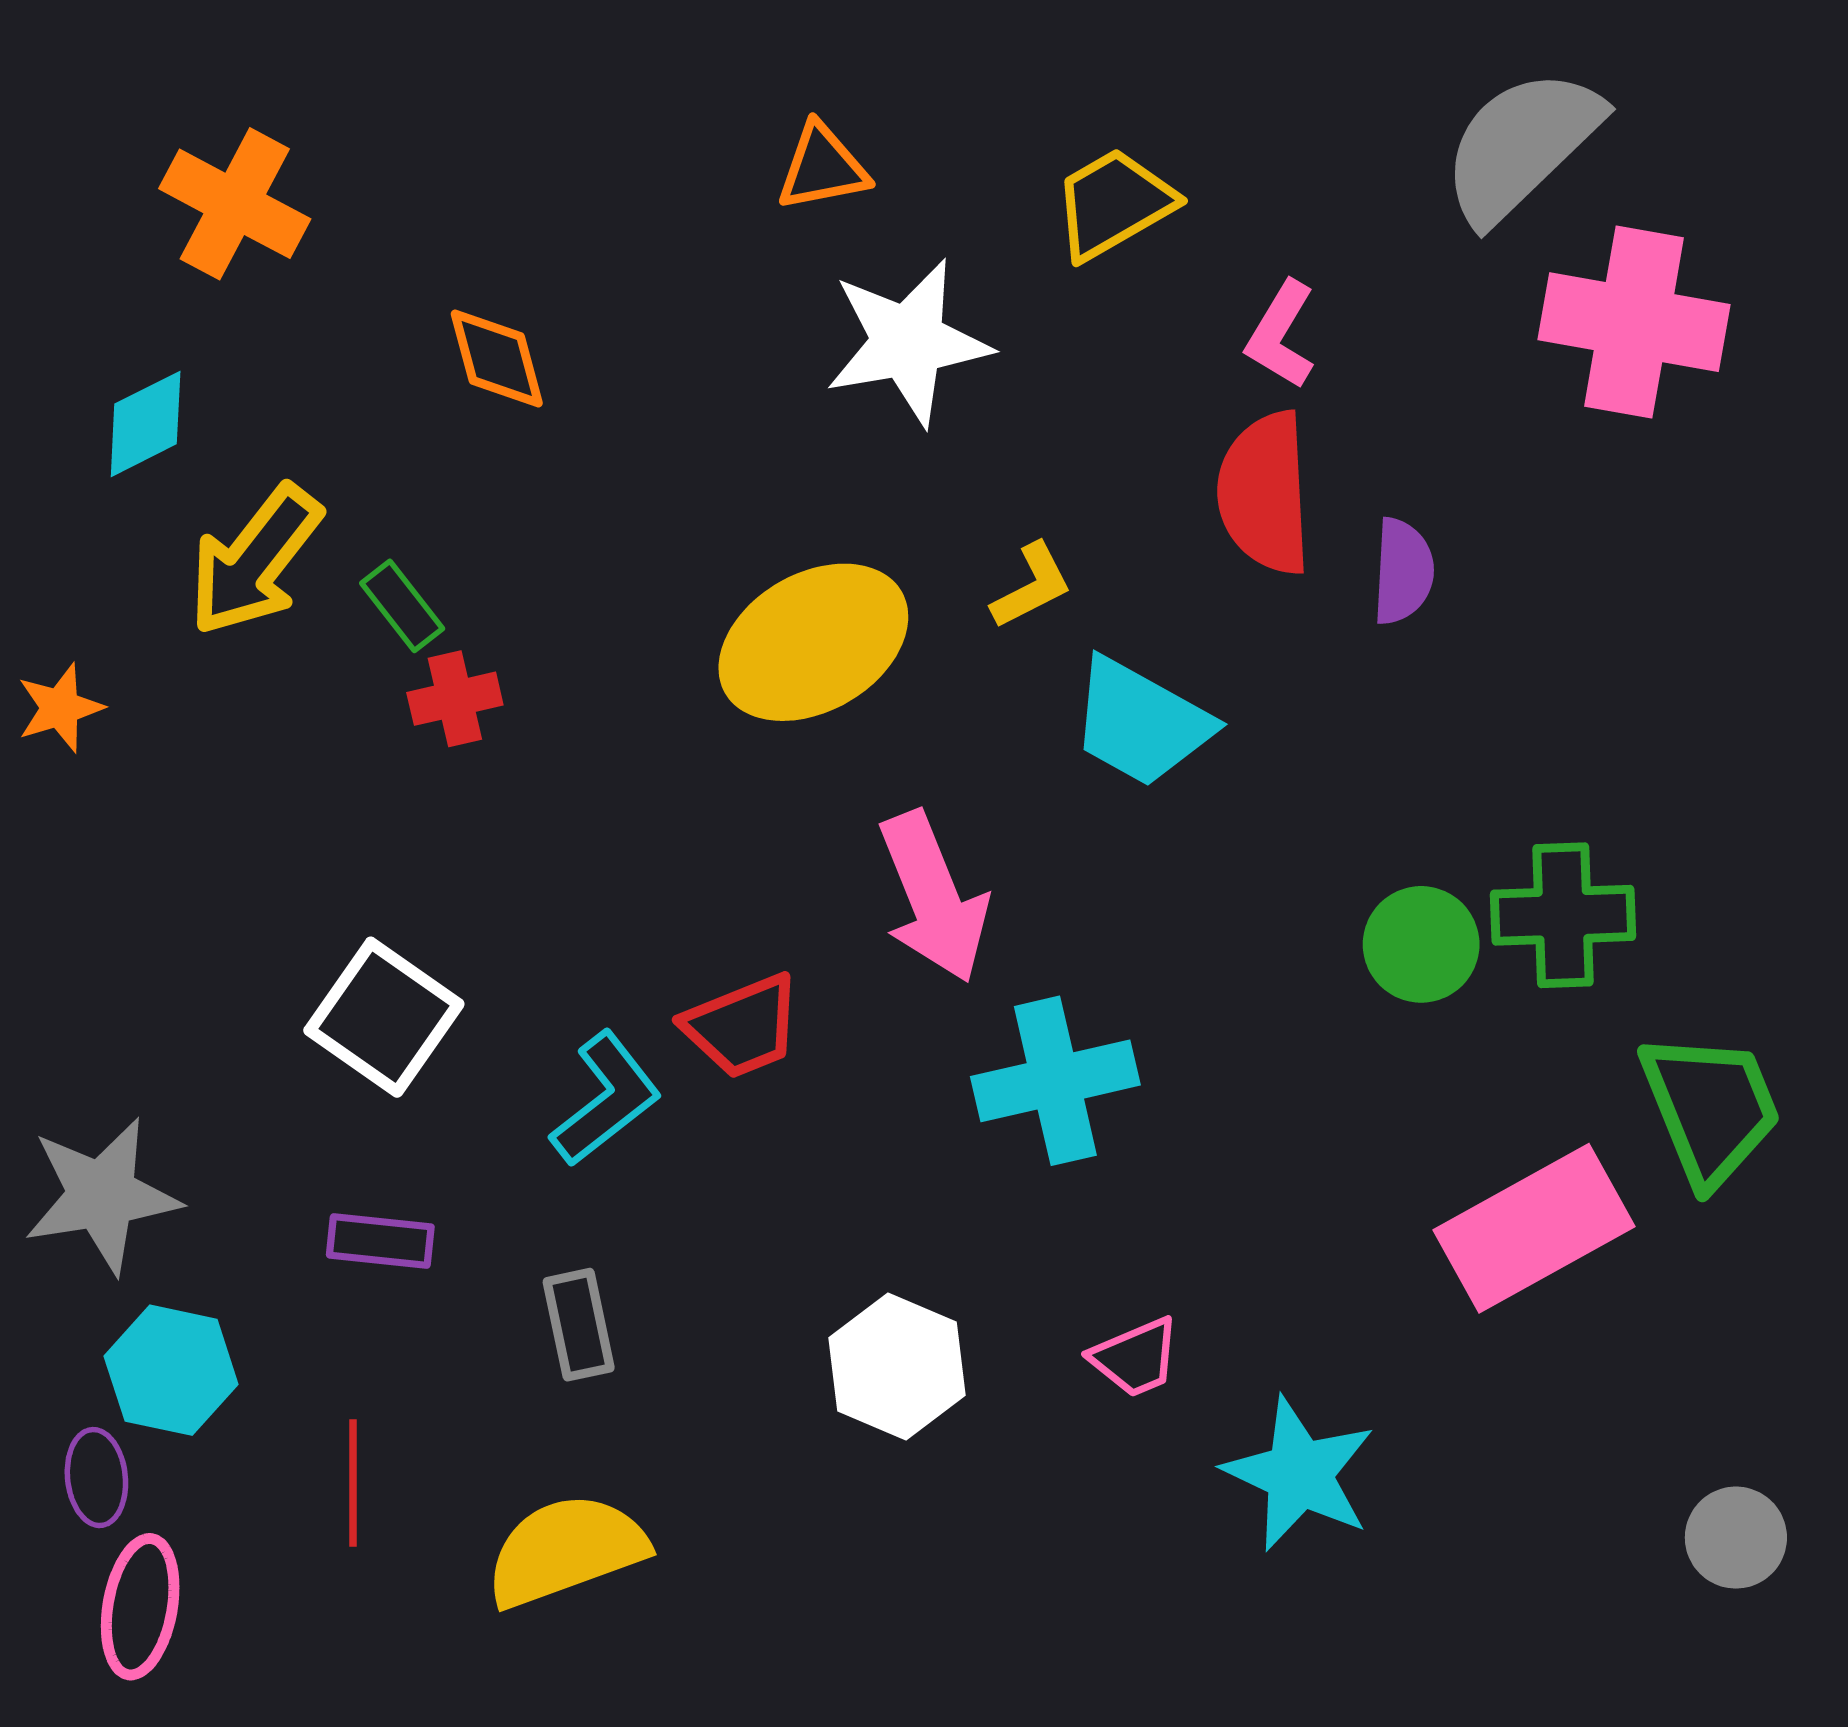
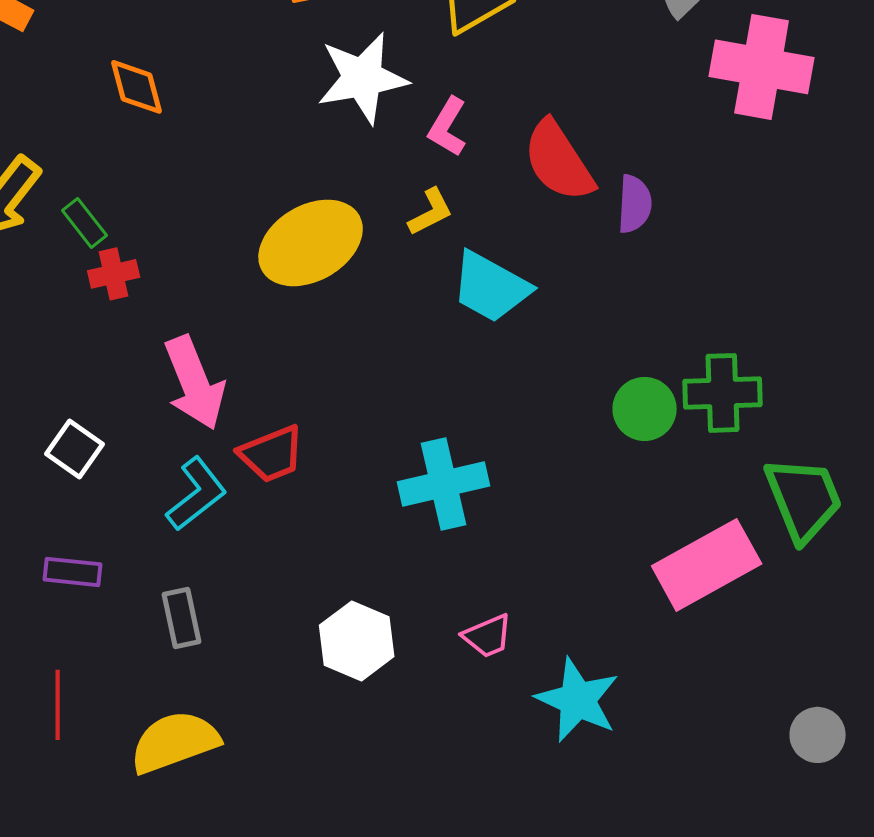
pink L-shape: (1281, 335) -> (448, 127), moved
red semicircle: (1265, 493) -> (559, 161), turned -30
pink arrow: (933, 897) -> (195, 383), moved
white square: (384, 1017) -> (75, 449), size x0.7

